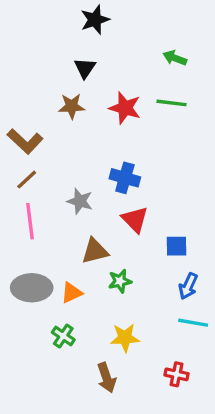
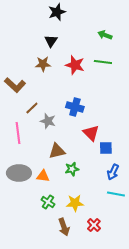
brown line: (27, 180) -> (32, 108), moved
red triangle: (135, 219) -> (91, 133), moved
orange triangle: (72, 293) -> (43, 176), turned 32
green cross: (63, 336) -> (48, 202), moved
red cross: (176, 374) -> (94, 225), moved, turned 32

